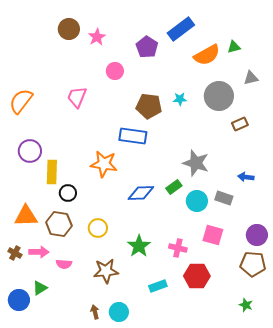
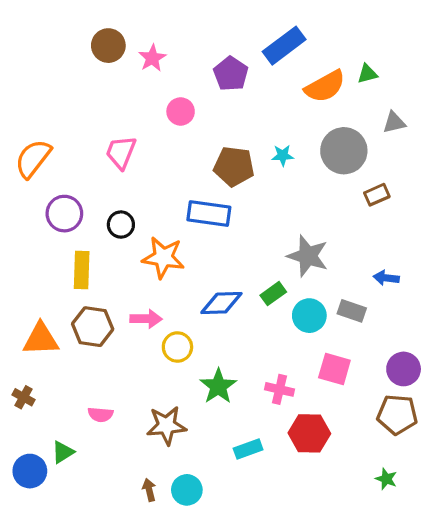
purple circle: (30, 151) -> (64, 214), moved
black circle: (68, 193) -> (121, 225), moved
brown hexagon: (59, 224) -> (93, 327), moved
yellow circle: (98, 228) -> (177, 347), moved
pink arrow: (39, 252) -> (146, 319), moved

